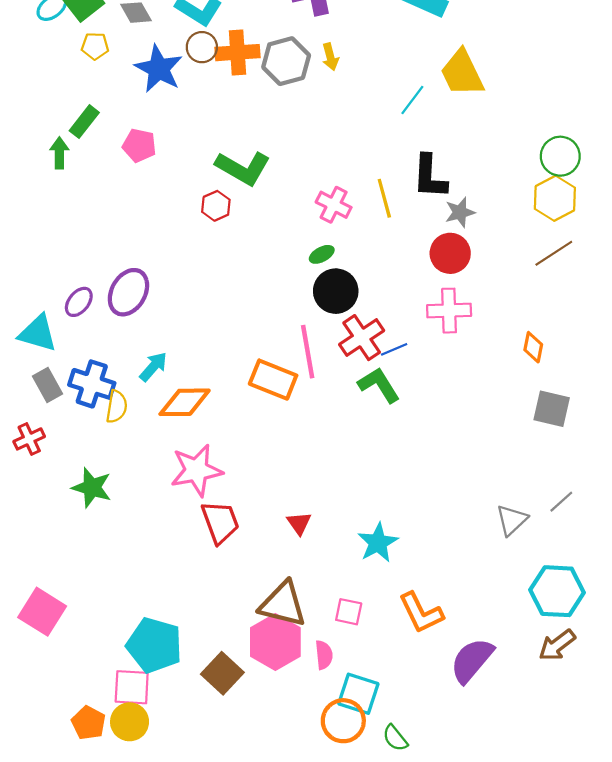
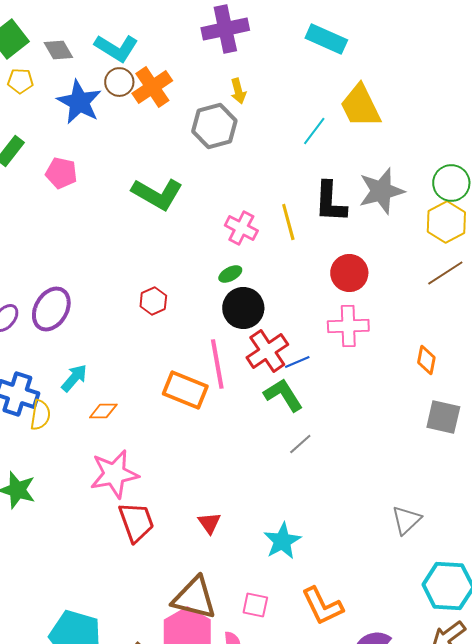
orange cross: (237, 53) -> (152, 87), turned -30
gray hexagon: (286, 61) -> (214, 126), moved
red hexagon: (216, 206) -> (153, 301), moved
gray star: (460, 212) -> (381, 191), moved, size x1.6
orange diamond: (185, 402) -> (103, 411), size x0.6
gray line: (561, 502) -> (300, 444), moved

